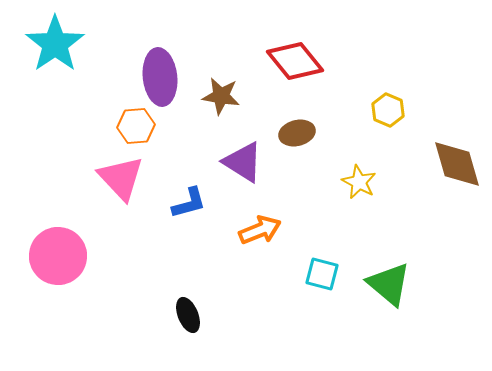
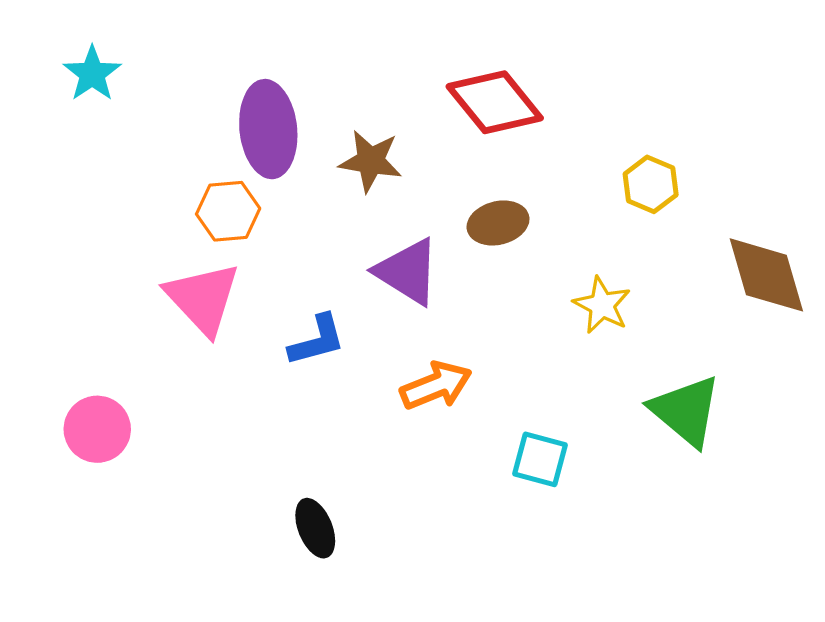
cyan star: (55, 44) -> (92, 74), size x0.6
pink circle: (58, 256) -> (97, 429), size x0.7
green triangle: (389, 284) -> (686, 411), moved

